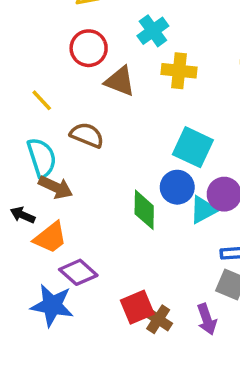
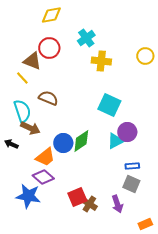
brown triangle: (120, 81) -> (32, 61), moved
blue circle: (177, 187) -> (63, 143), moved
green diamond: (144, 210) -> (81, 141), turned 55
orange trapezoid: (50, 238) -> (45, 157), moved

